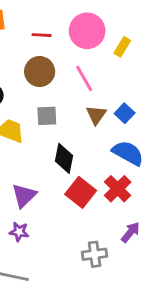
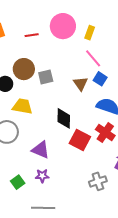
brown circle: (40, 72) -> (24, 69), moved
pink line: (84, 78) -> (93, 58), moved
gray square: (47, 116) -> (46, 77), moved
purple triangle: (24, 196) -> (41, 150), turned -42

